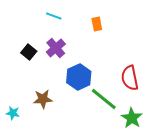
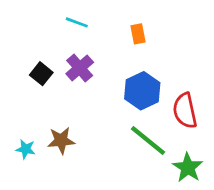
blue hexagon: (79, 77) -> (142, 91), moved
cyan star: (13, 113) -> (26, 149), moved

